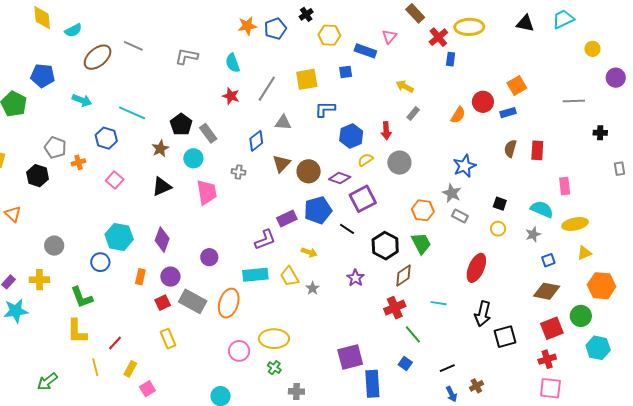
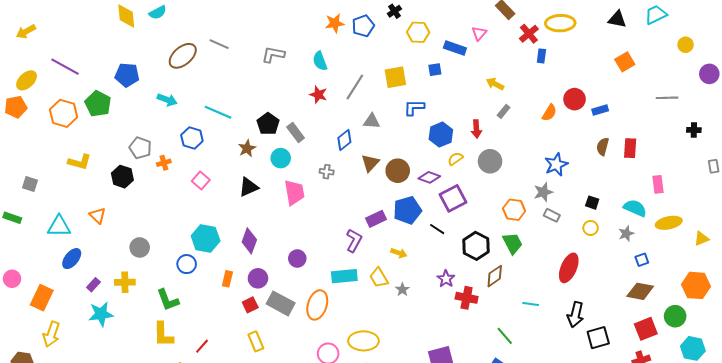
cyan semicircle: (73, 30) -> (158, 12), moved
orange square: (517, 85) -> (625, 62), moved
gray star: (452, 193) -> (543, 192), turned 30
purple L-shape: (265, 240) -> (354, 240), turned -40
yellow triangle: (584, 253) -> (701, 239), moved
red cross: (395, 308) -> (467, 298), moved, turned 35

